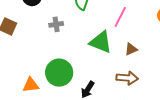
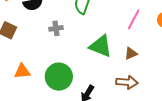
pink line: (120, 17) -> (134, 19), moved
orange triangle: (31, 85) -> (22, 71), moved

